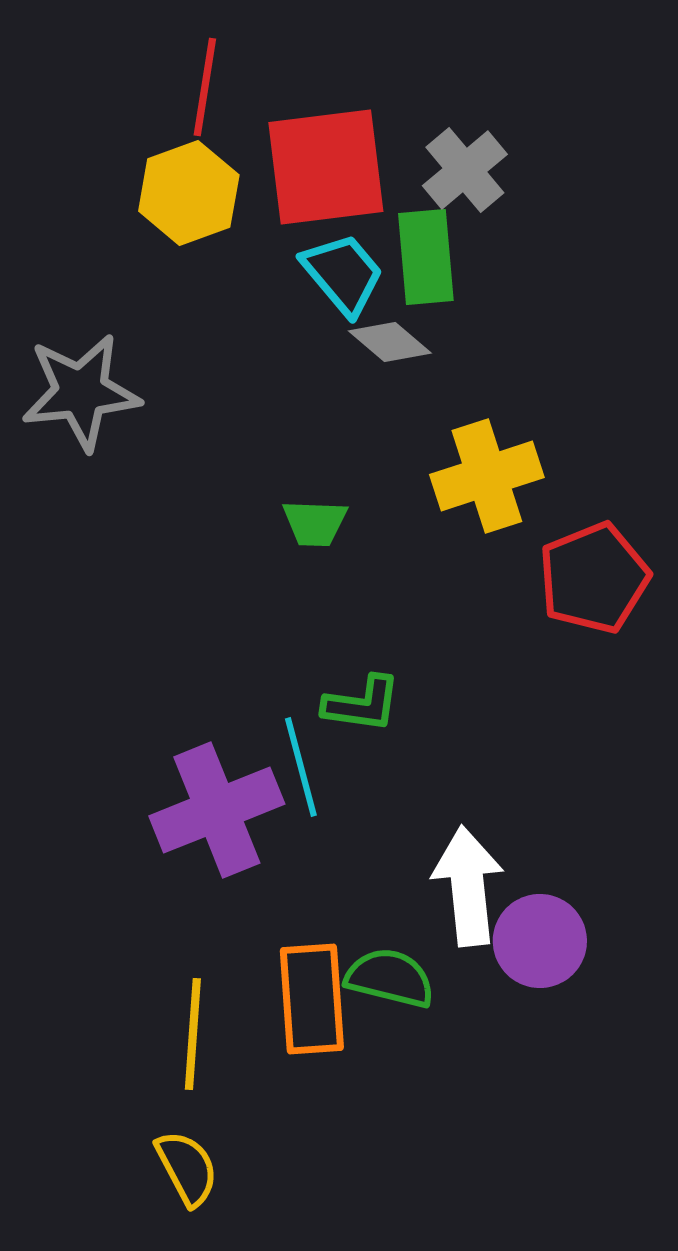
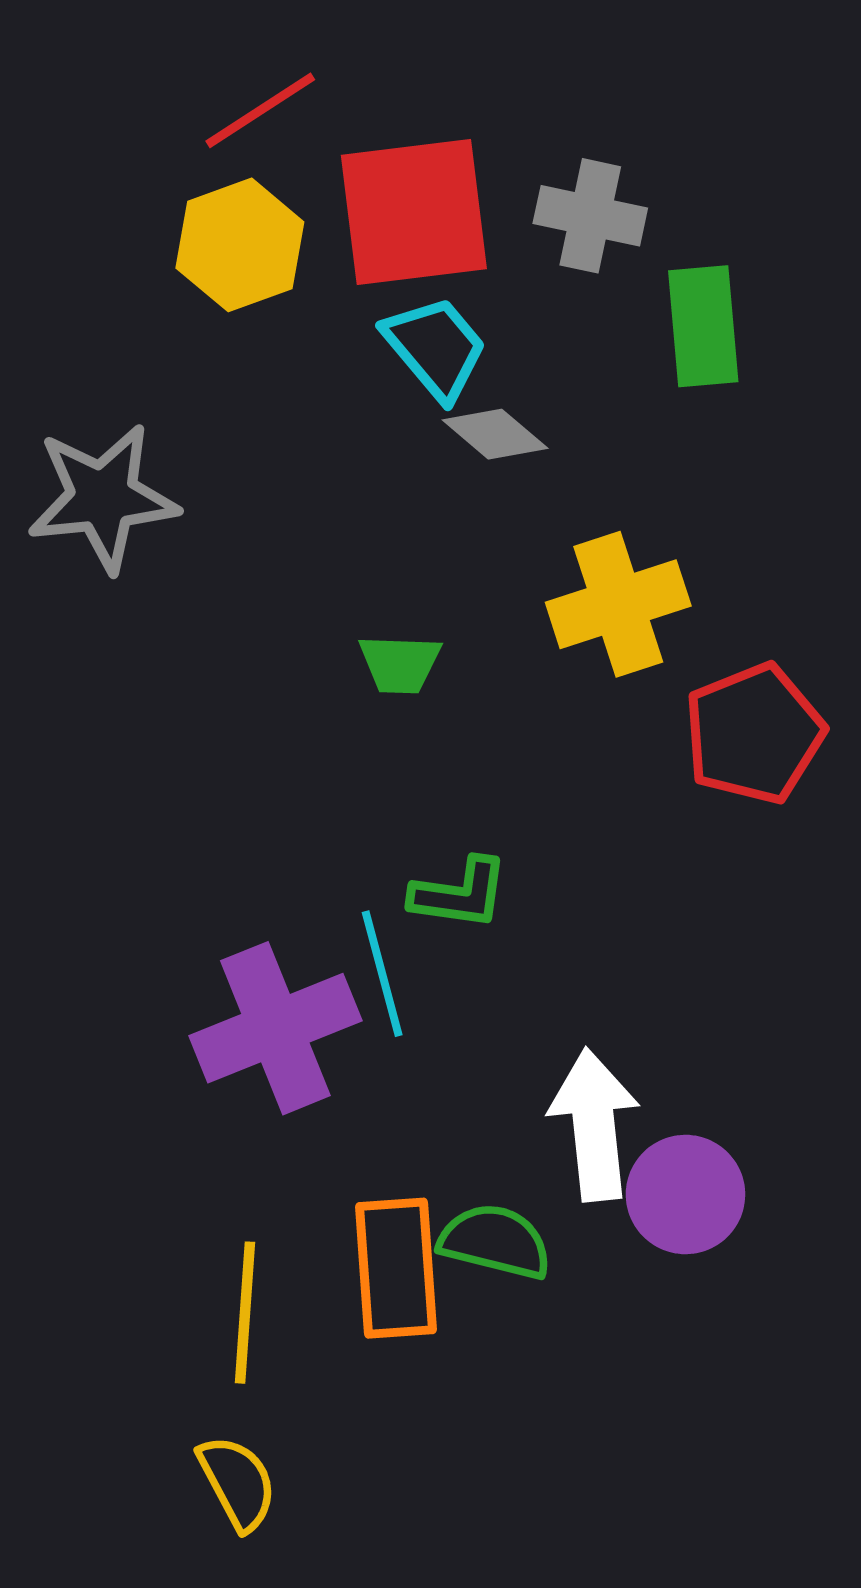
red line: (205, 87) -> (260, 110), turned 48
gray cross: (465, 170) -> (590, 216), turned -38
green rectangle: (426, 257) -> (703, 326), moved

